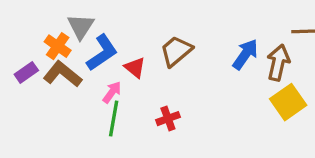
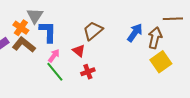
blue L-shape: (102, 53) -> (48, 32), turned -55
red triangle: (135, 67) -> (79, 51), moved
green line: (114, 119) -> (55, 72), turned -50

